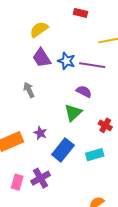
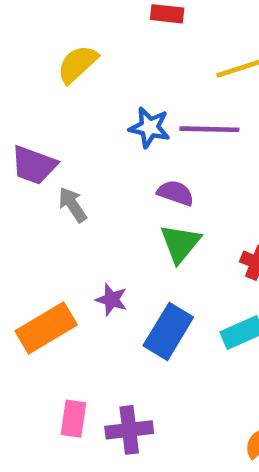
purple trapezoid: (42, 58) -> (34, 165), moved, turned -30
purple semicircle: (84, 91) -> (176, 193), moved
purple cross: (41, 178) -> (129, 430), moved, turned 30

